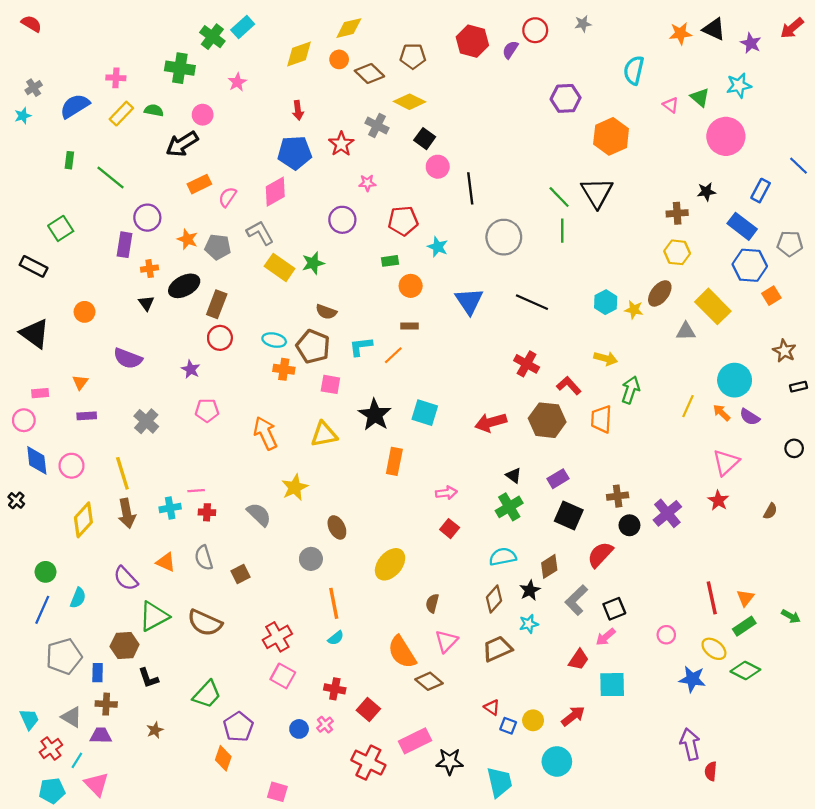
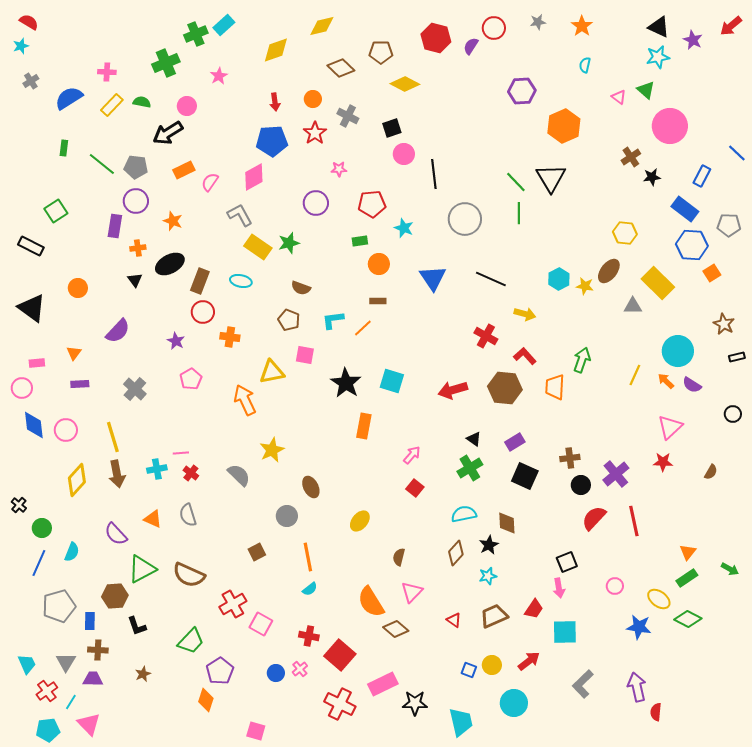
orange star: (680, 33) -> (582, 26), moved, turned -30
green cross: (212, 37) -> (196, 34), turned 30
orange circle: (339, 59) -> (313, 99), moved
green cross: (180, 68) -> (166, 63), turned -32
cyan semicircle: (634, 70) -> (585, 65), size x0.6
cyan star: (739, 85) -> (658, 57), moved
yellow diamond: (410, 102) -> (405, 84), moved
cyan star: (23, 116) -> (21, 46), moved
black square: (425, 139) -> (392, 128), turned 36
brown cross: (677, 213) -> (631, 157), moved, turned -30
gray pentagon: (218, 247) -> (136, 167), moved
cyan ellipse: (274, 340) -> (241, 281), moved
brown pentagon: (313, 347) -> (289, 320), size x0.7
purple semicircle: (128, 358) -> (118, 331), turned -68
yellow arrow: (606, 358) -> (525, 314), moved
orange cross: (284, 369) -> (230, 337), moved
pink pentagon: (207, 410) -> (191, 379), turned -30
yellow triangle: (324, 434) -> (272, 372), moved
pink arrow: (446, 493) -> (412, 455), turned -42
black cross: (16, 500) -> (19, 505), moved
red star: (718, 500) -> (663, 462), turned -30
red cross: (207, 512) -> (191, 473), turned 35
red semicircle: (600, 555) -> (594, 518), moved
yellow ellipse: (390, 564) -> (360, 521), size x0.7
brown diamond: (549, 566) -> (507, 523), turned -60
brown square: (241, 574) -> (257, 552), moved
red line: (712, 598) -> (634, 521), moved
gray L-shape: (576, 600) -> (583, 684), moved
red cross: (277, 637) -> (233, 604), moved
pink arrow: (606, 637) -> (559, 588), turned -60
brown trapezoid: (497, 649) -> (494, 616), moved
red triangle: (492, 707) -> (454, 620), moved
red square: (368, 709) -> (340, 655), size x1.4
gray triangle: (72, 717) -> (66, 662), turned 30

